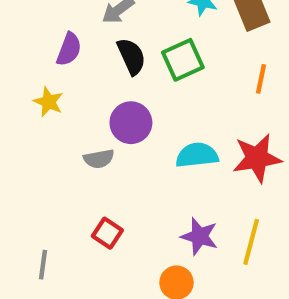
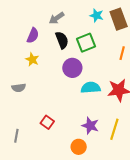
yellow star: (48, 102) -> (32, 60), moved
purple circle: (131, 123) -> (72, 68), moved
gray semicircle: (99, 159) -> (19, 88), moved

